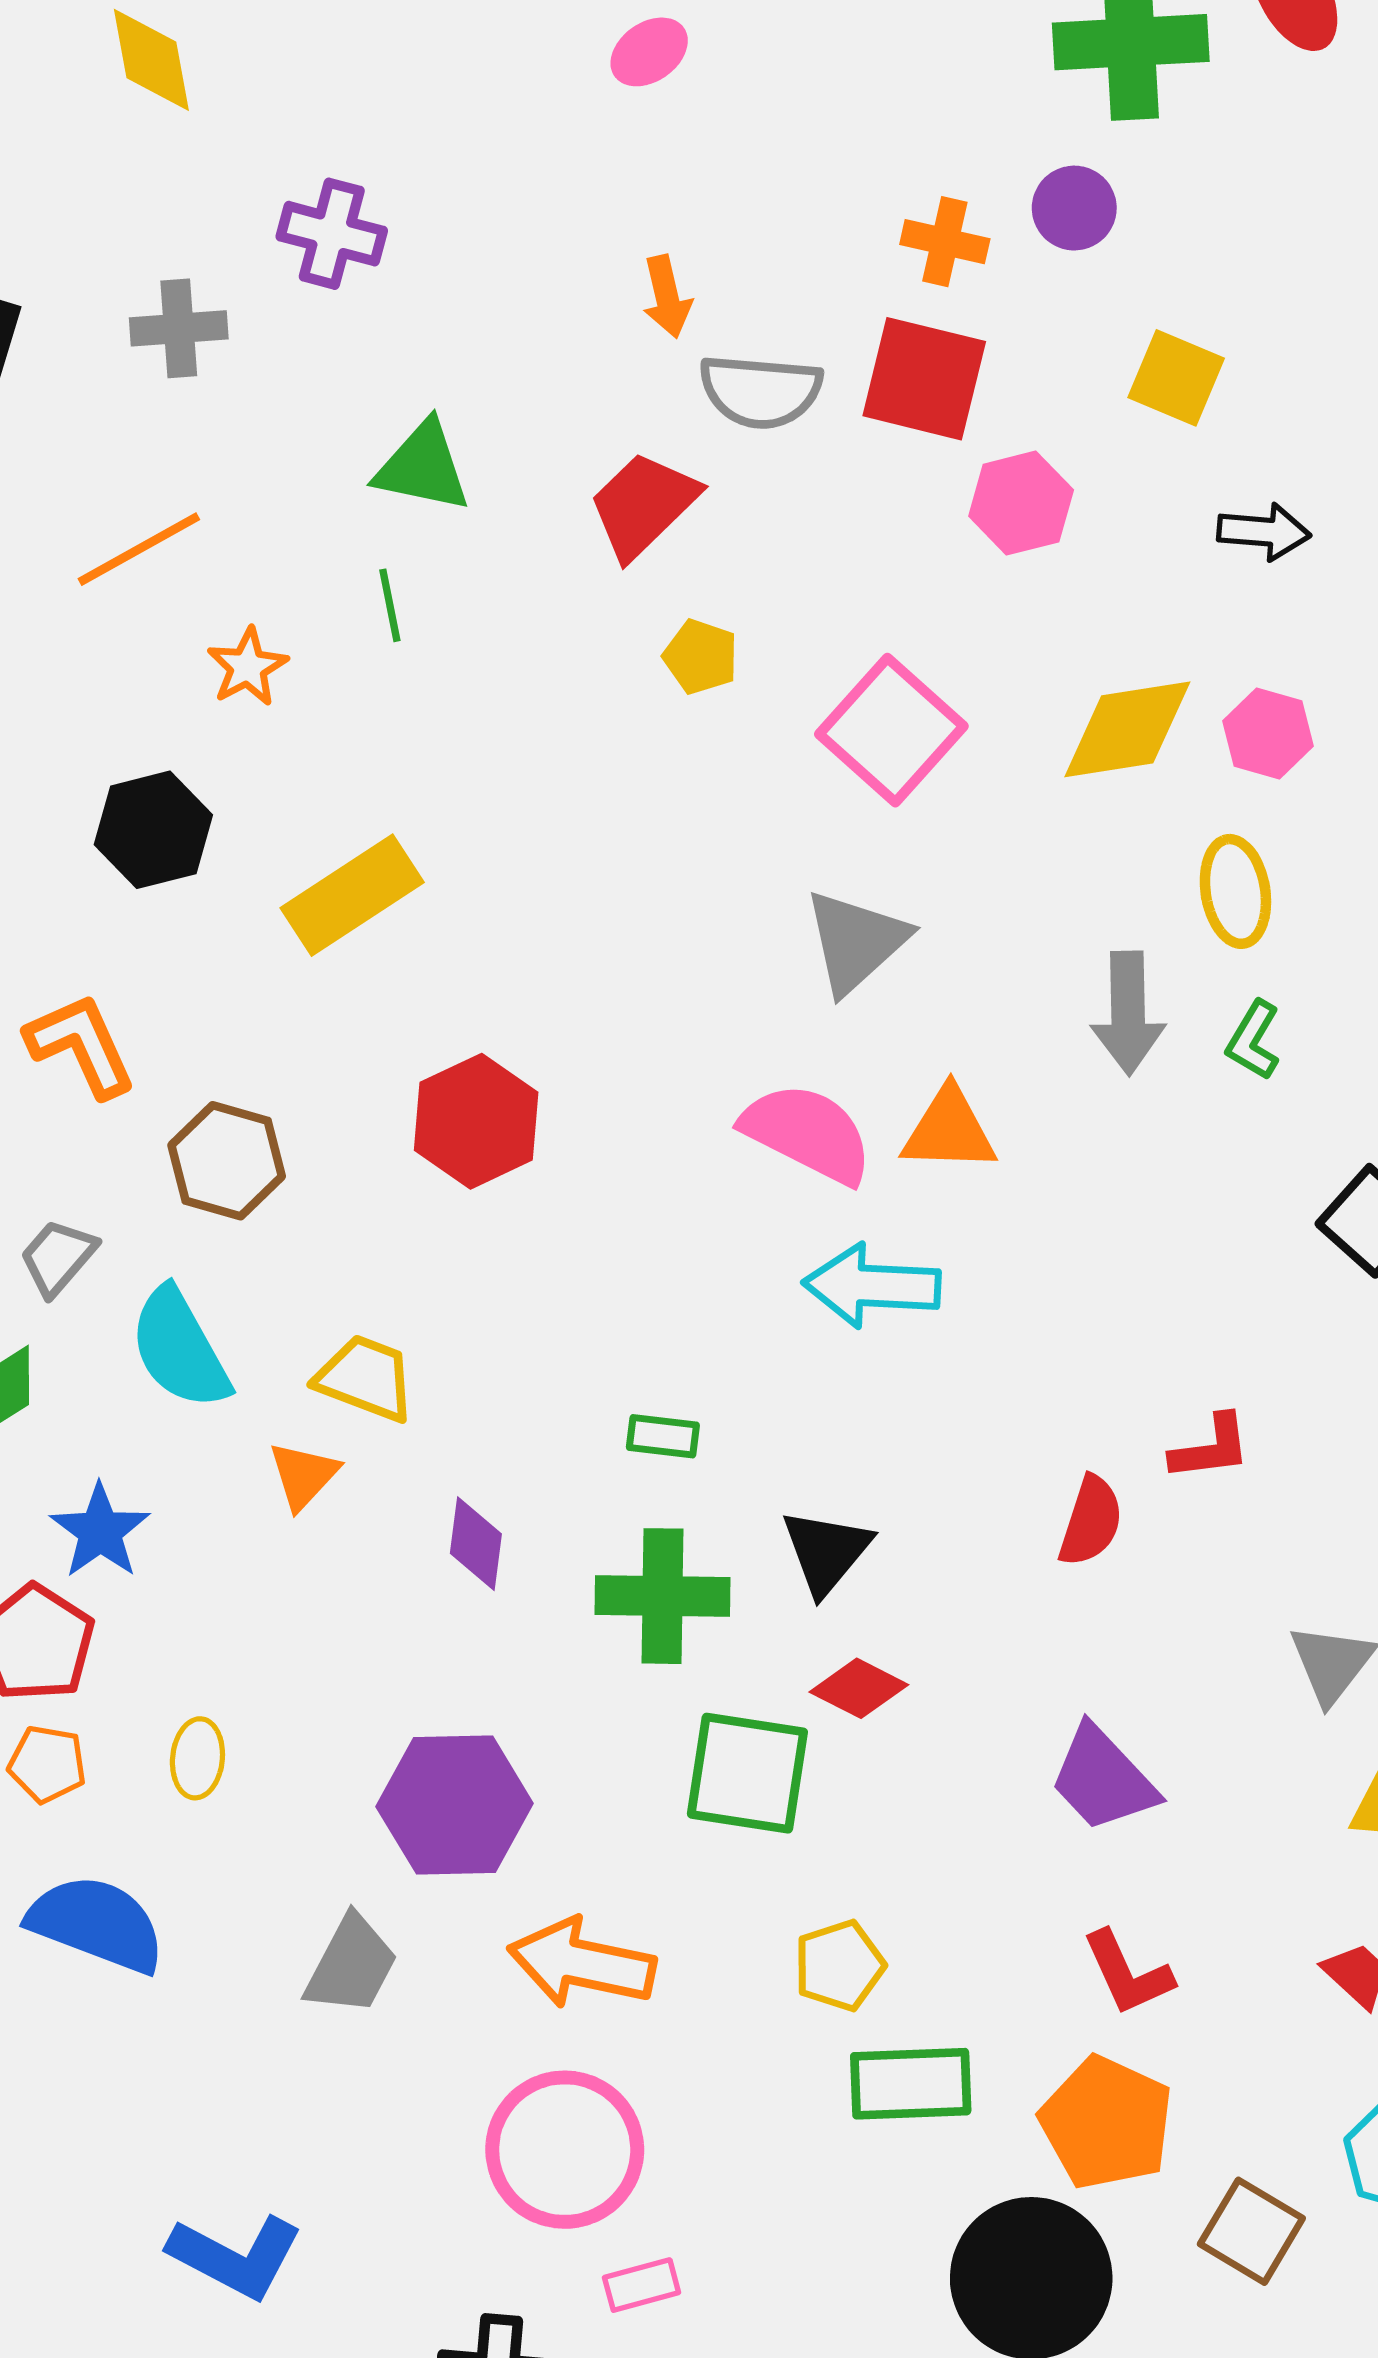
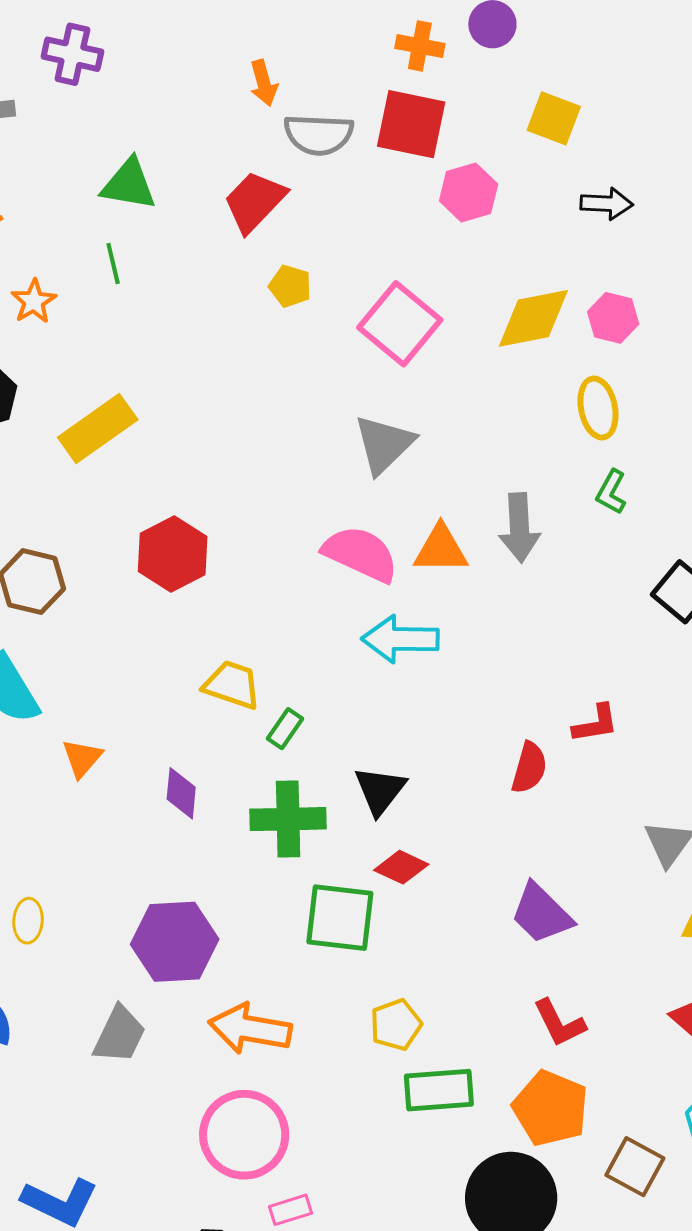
gray arrow: (1128, 1013) -> (519, 528), moved
yellow trapezoid: (366, 1378) -> (232, 685), moved
green rectangle: (663, 1436) -> (285, 729), turned -60

